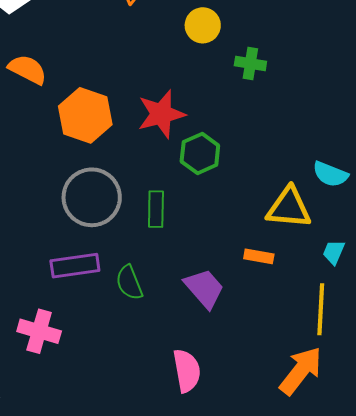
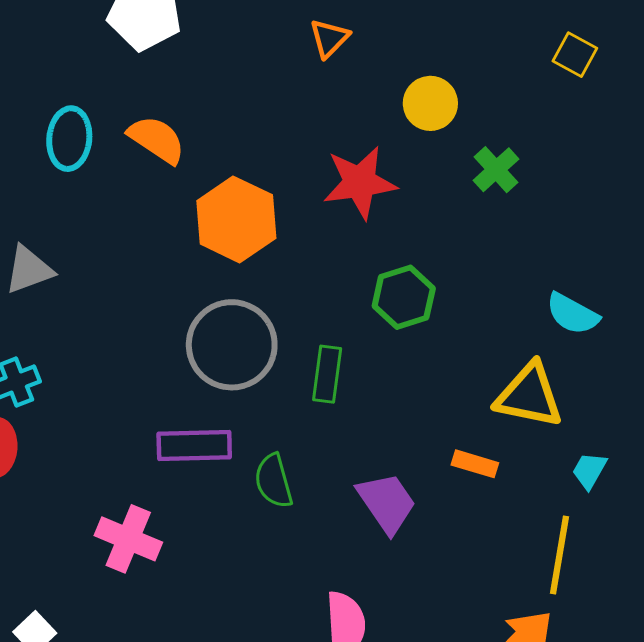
green cross: (250, 64) -> (496, 170), turned 32
red star: (161, 114) -> (360, 182), moved
cyan semicircle: (330, 174) -> (572, 314), moved

